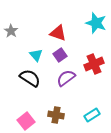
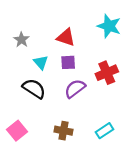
gray star: (11, 31) -> (21, 40), moved
purple square: (60, 55) -> (68, 62), turned 32
pink square: (26, 121) -> (17, 131), moved

